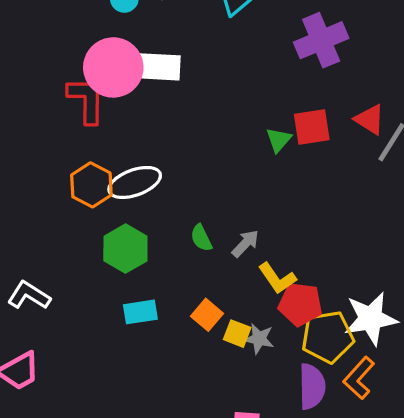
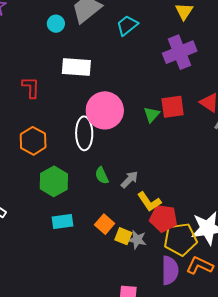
pink circle: (113, 67) -> (105, 110), moved
red L-shape: (86, 100) -> (31, 87), size x0.7
white ellipse: (135, 182) -> (84, 133), moved, turned -72
orange L-shape: (359, 378) -> (200, 266), turned 72

